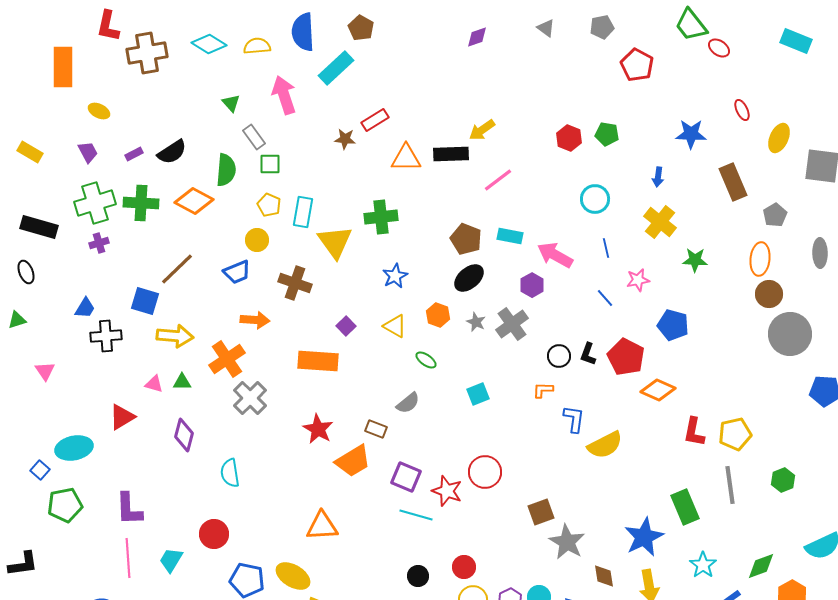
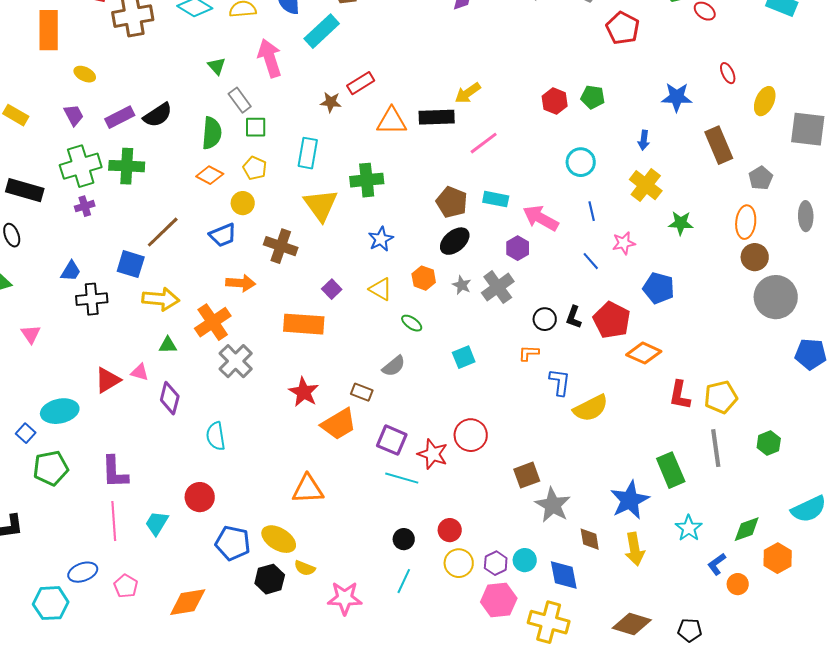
purple rectangle: (134, 154) -> (120, 117), size x1.6
orange diamond: (194, 201) -> (210, 175), moved, size x0.7
cyan rectangle: (303, 212) -> (308, 153), moved
pink triangle: (154, 384) -> (140, 372), moved

